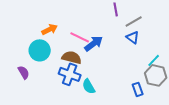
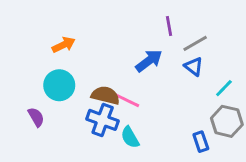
orange arrow: (50, 29) -> (64, 45), moved
pink line: (80, 37) -> (126, 100), moved
blue arrow: (94, 43) -> (149, 61), moved
cyan line: (154, 60) -> (224, 88), moved

